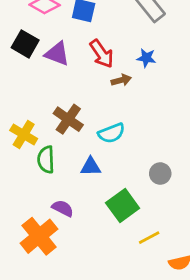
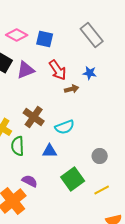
purple triangle: (57, 54) -> (26, 70), turned -42
yellow line: (149, 238) -> (102, 190), moved

